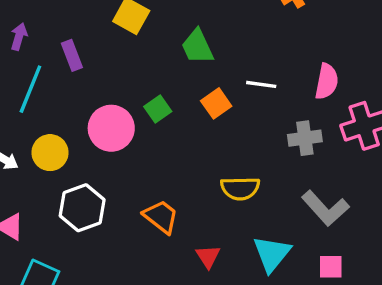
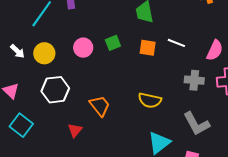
orange square: (216, 103) -> (148, 48), turned 30
pink circle: (111, 128) -> (83, 48), size x0.7
red triangle: (208, 256) -> (75, 130), moved

